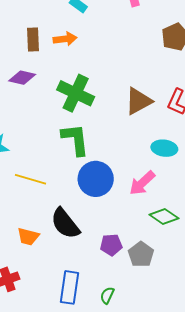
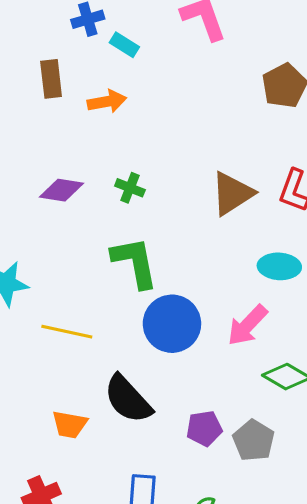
brown rectangle: (33, 40) -> (51, 79), moved
purple diamond: (22, 78) -> (62, 190), moved
green cross: (76, 93) -> (130, 188), size x0.5

